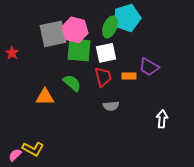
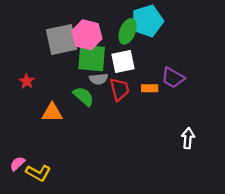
red star: (12, 53) -> (27, 81), moved
gray semicircle: (111, 106) -> (99, 79), moved
pink semicircle: (15, 155) -> (17, 164), moved

